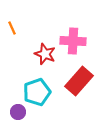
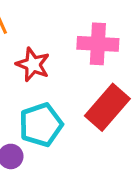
red star: (45, 54) -> (33, 65), moved

